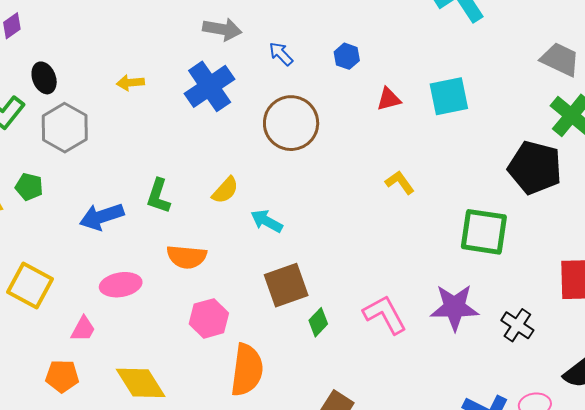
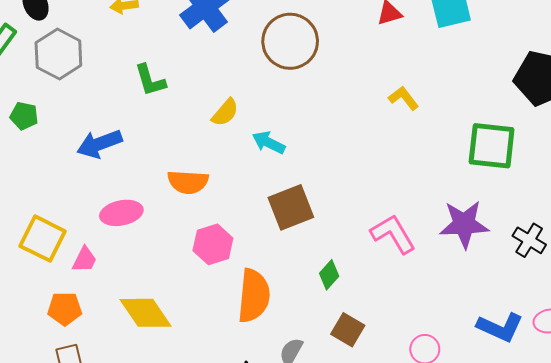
green L-shape: (158, 196) -> (150, 80), moved, turned -33
yellow square: (30, 286) -> (43, 239), moved
green diamond: (318, 322) -> (329, 275), moved

